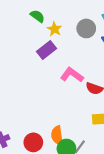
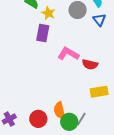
purple rectangle: (47, 50) -> (43, 33), turned -36

